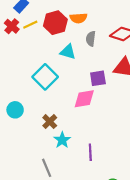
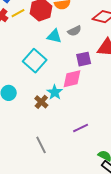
gray semicircle: (91, 39) -> (74, 31), moved, turned -120
cyan star: (62, 140) -> (55, 92), moved
purple line: (90, 152) -> (81, 128), turned 70

